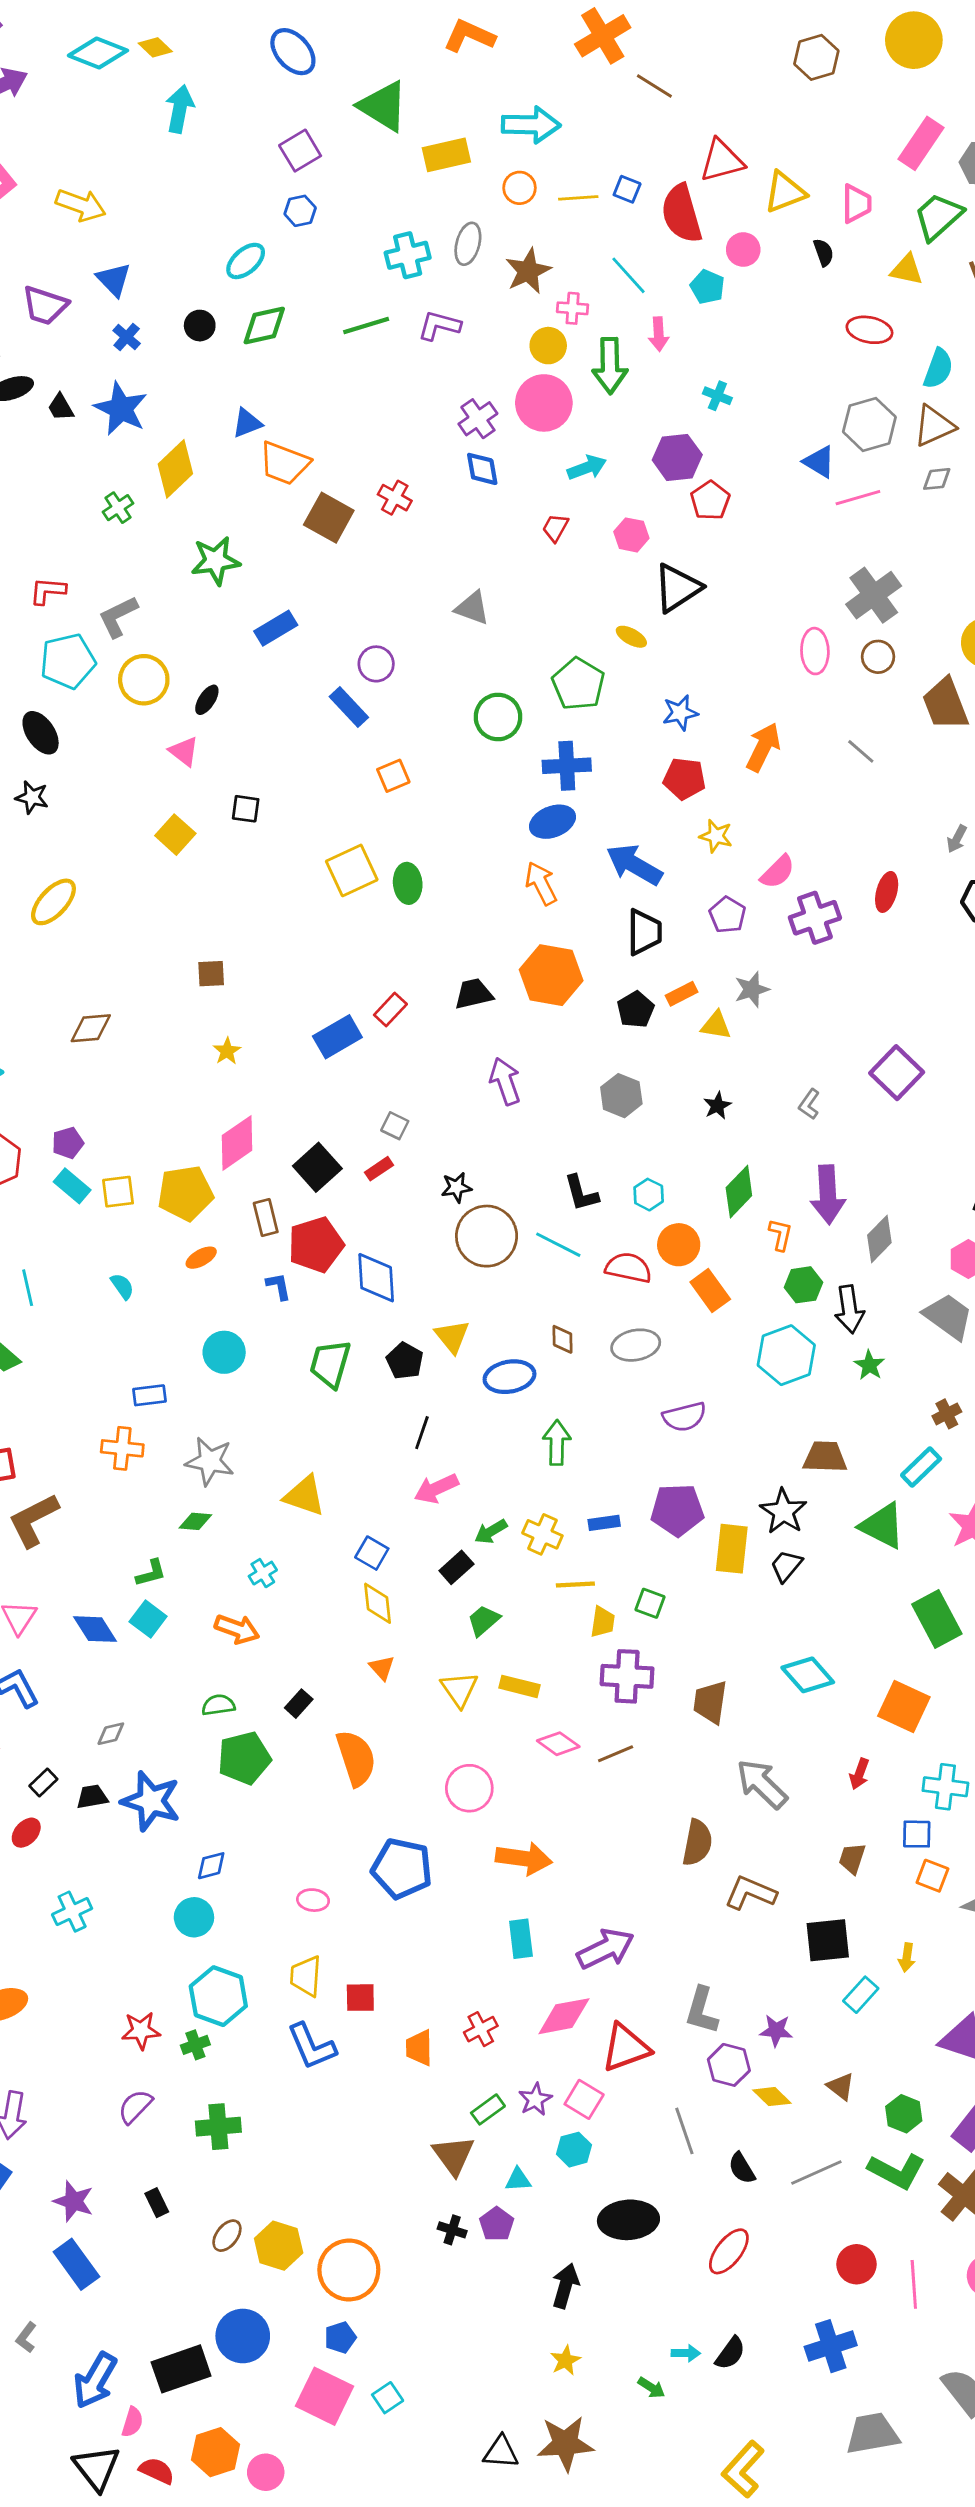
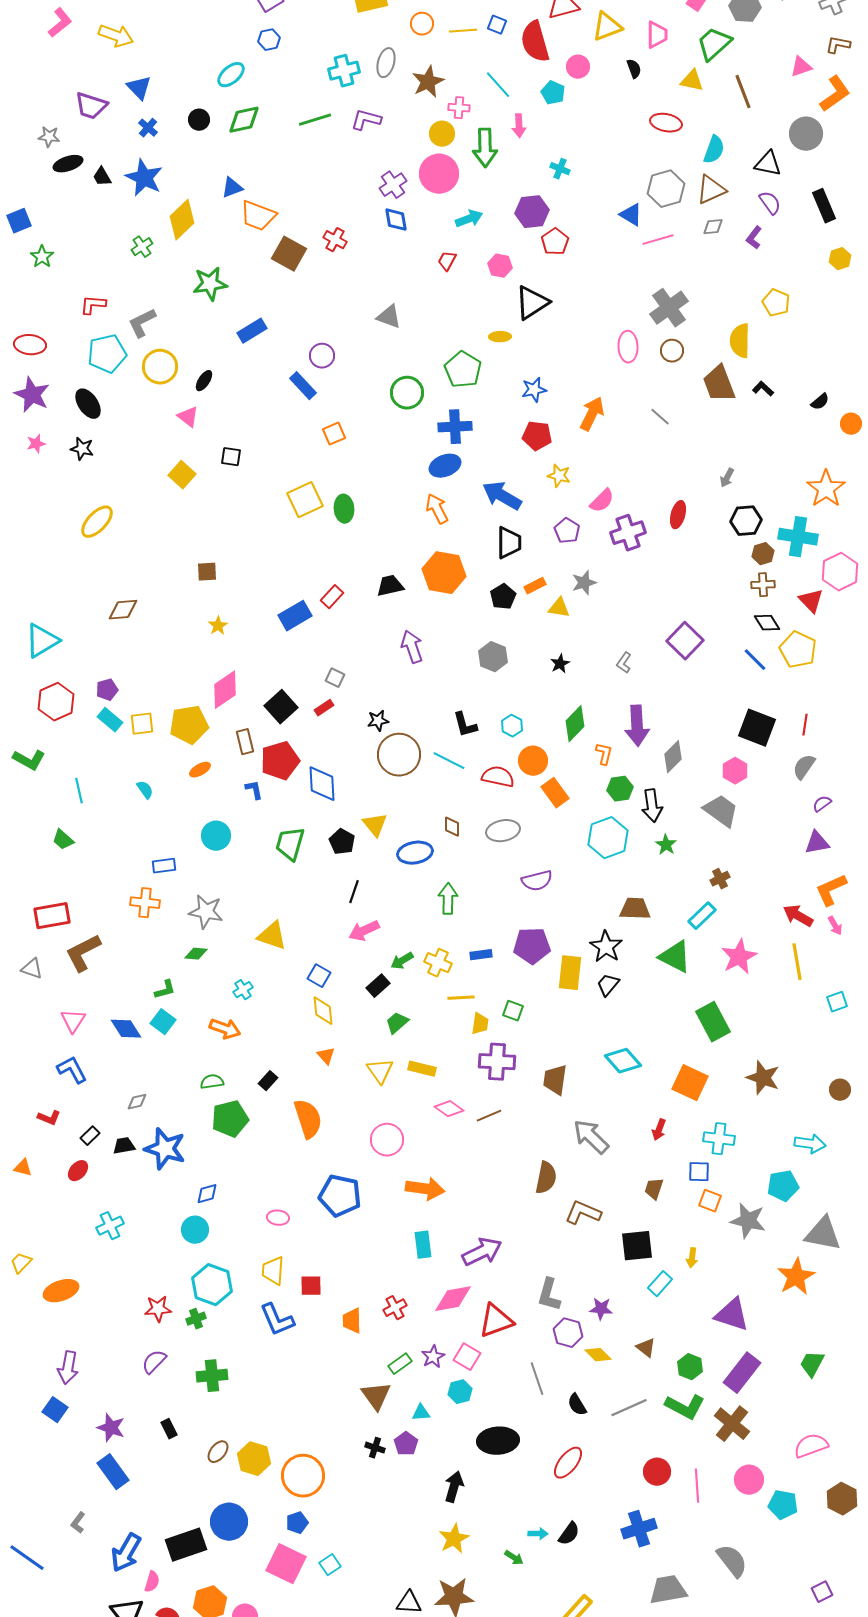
yellow ellipse: (631, 637) -> (500, 337), turned -30
yellow star: (565, 2360) -> (454, 1539), size x1.4

